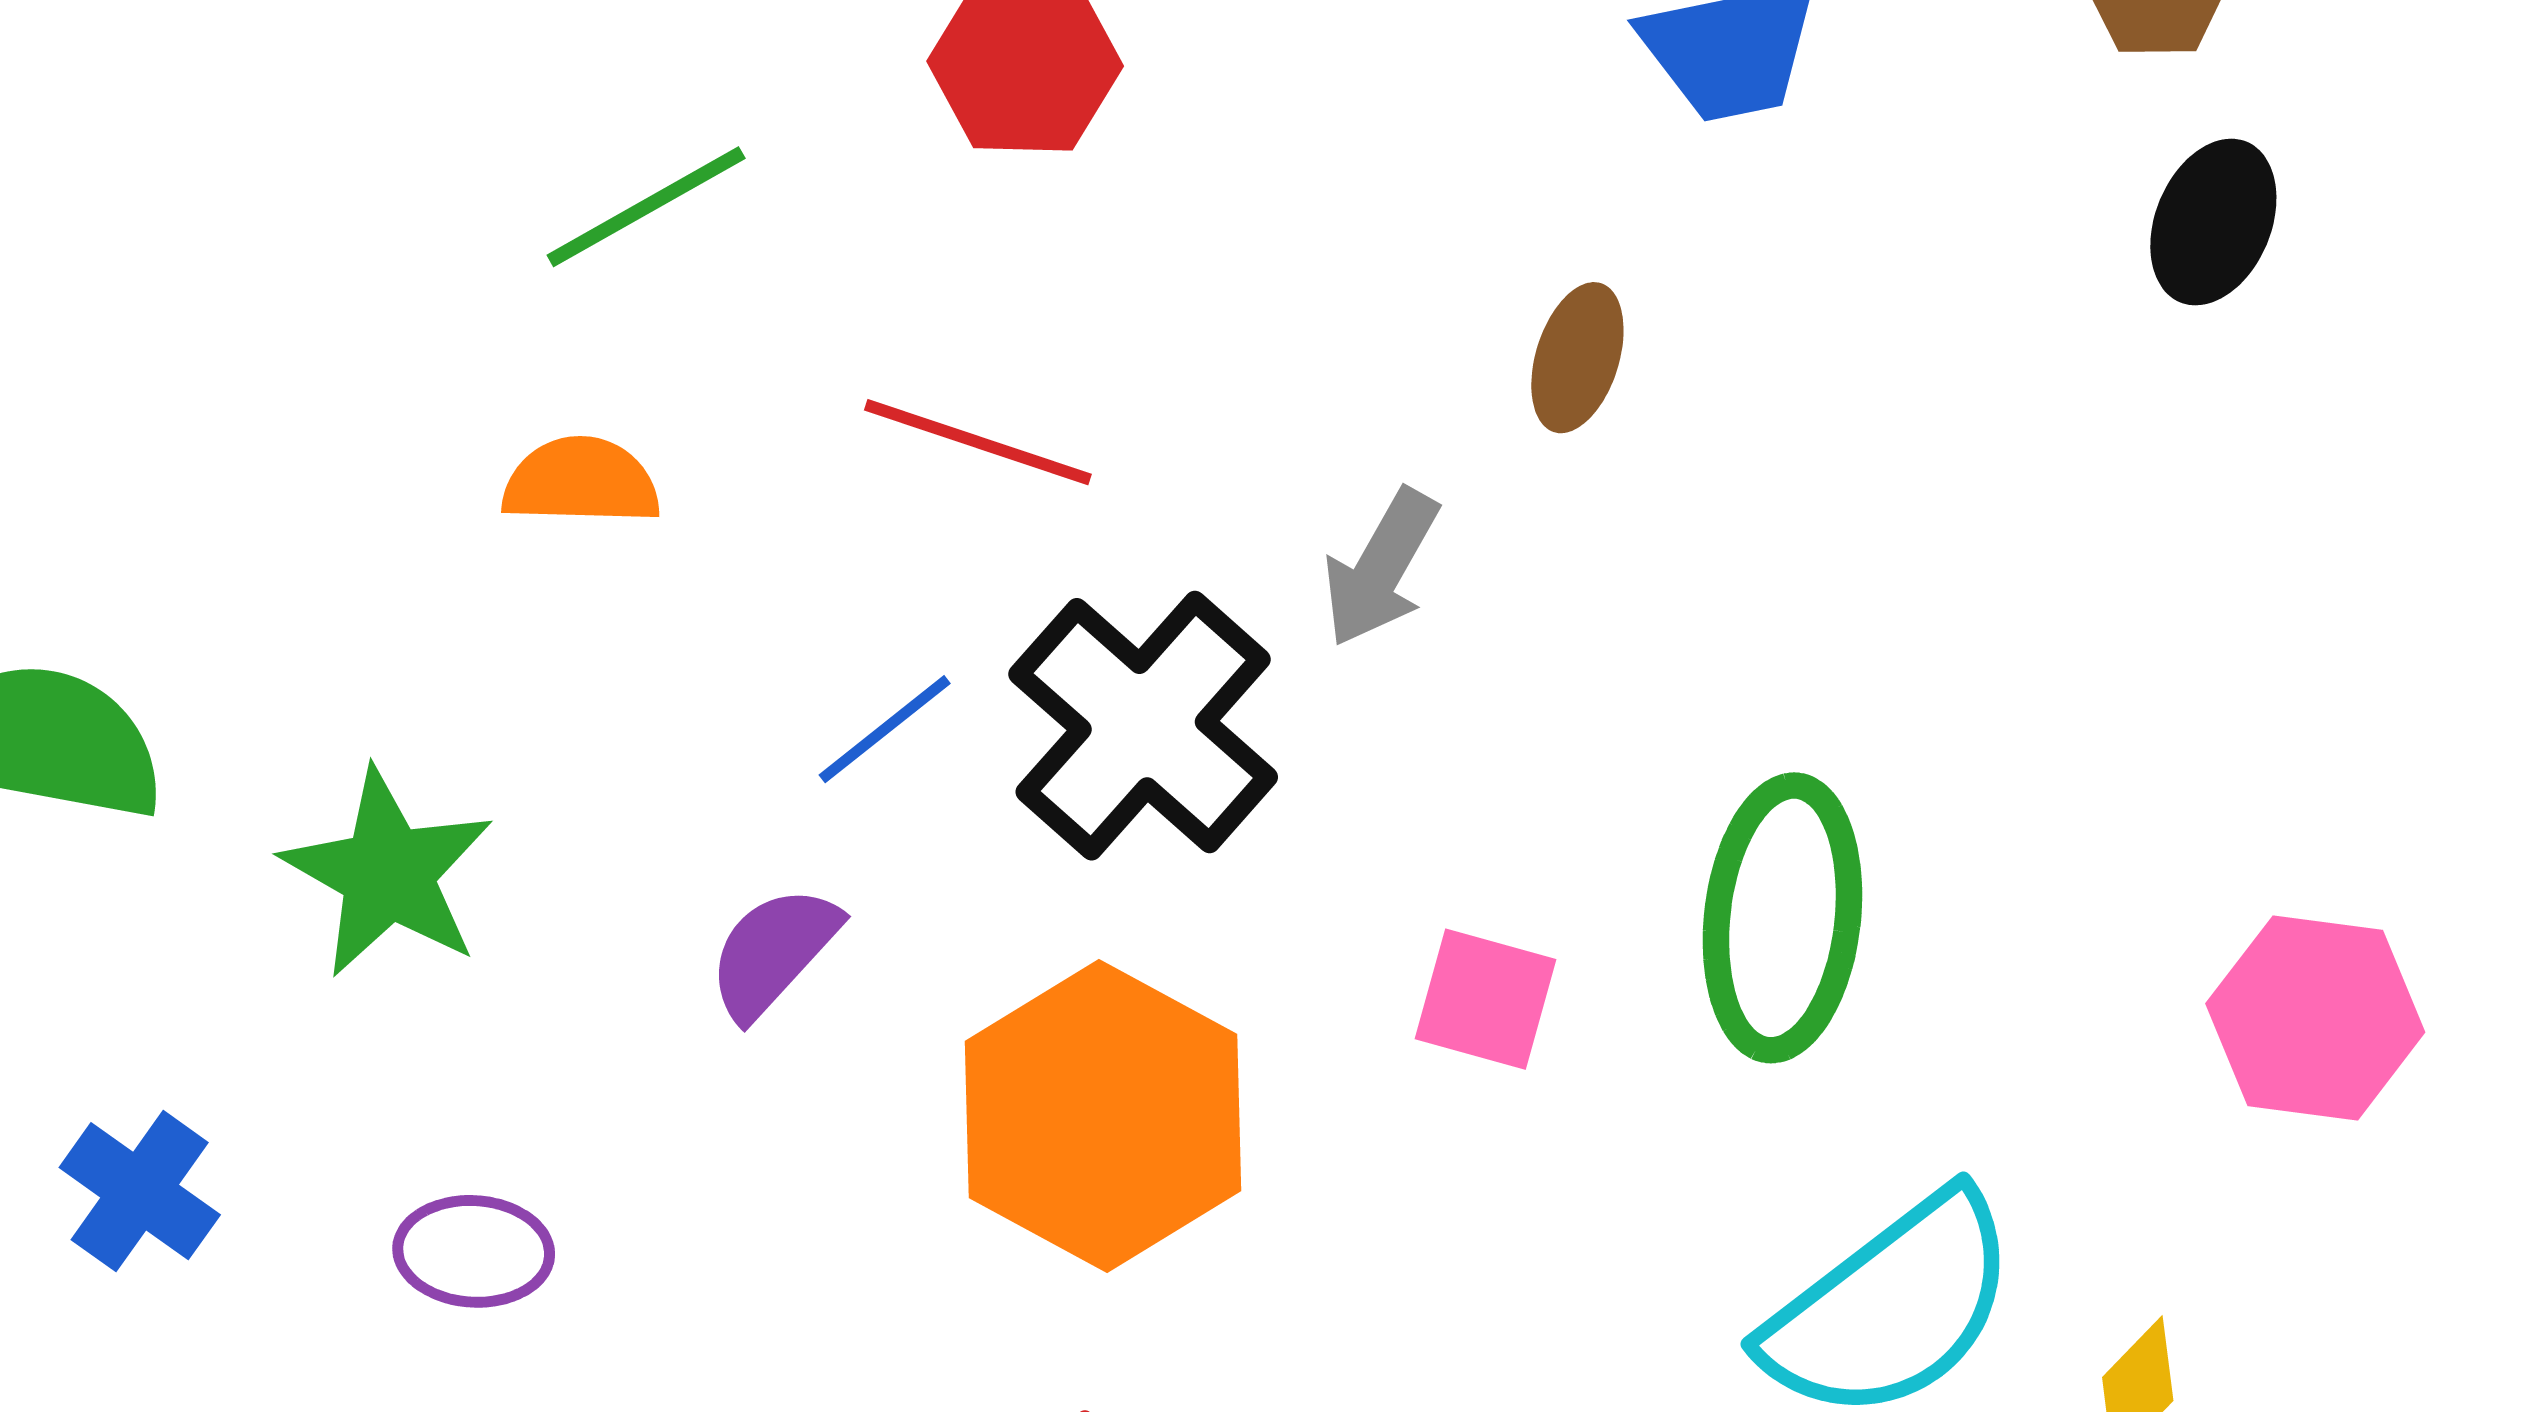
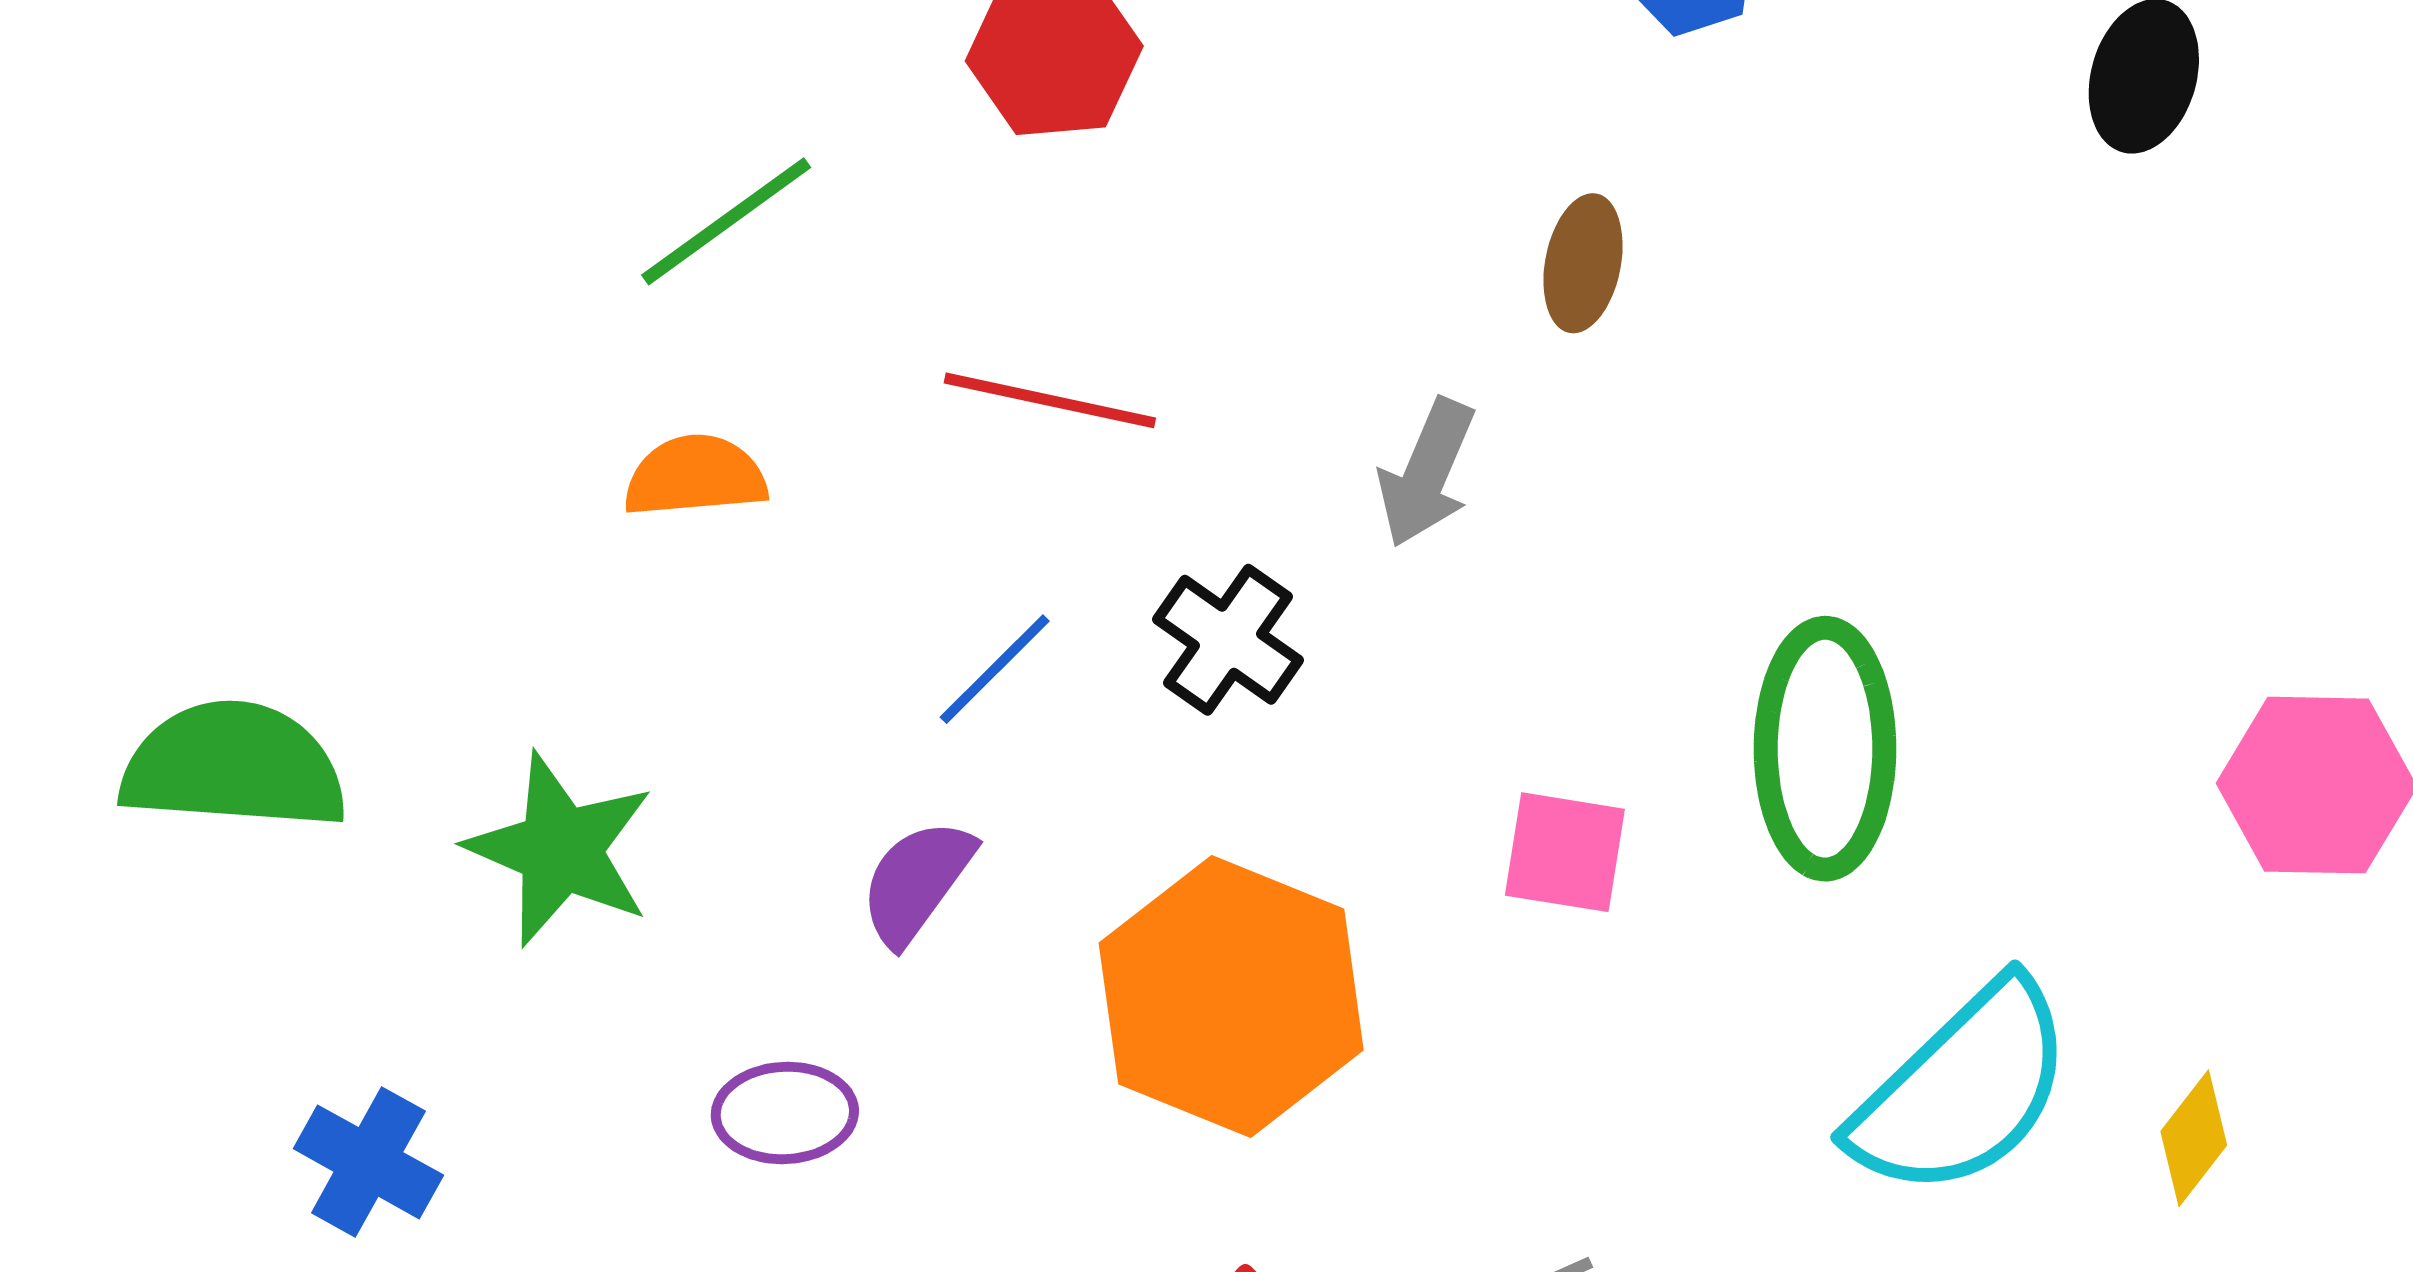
black cross: (1143, 726) -> (1228, 640), size x0.6
purple ellipse: (474, 1251) -> (785, 1113), moved

